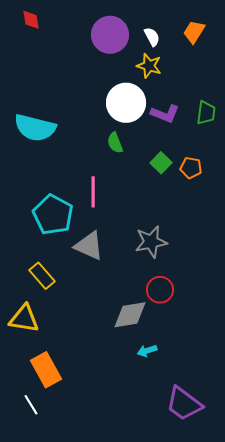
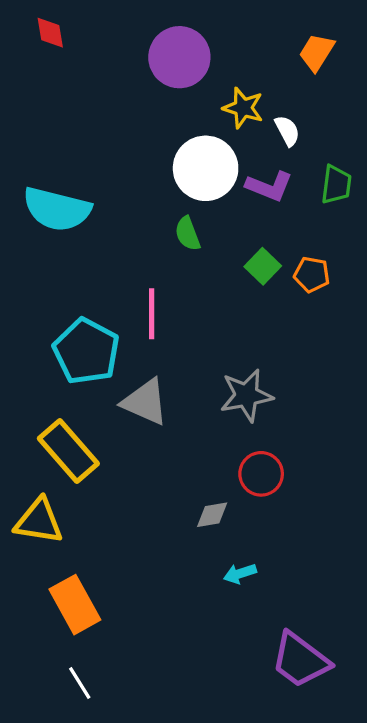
white semicircle: (152, 37) -> (287, 131), moved
yellow rectangle: (42, 276) -> (68, 451), size x1.4
gray diamond: (130, 315) -> (212, 515), size x0.6
white line: (31, 405) -> (80, 683), moved

